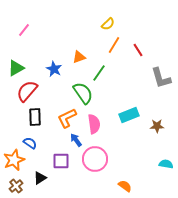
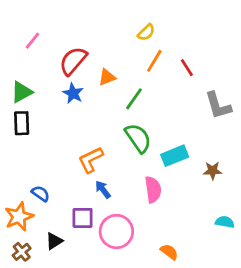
red semicircle: (27, 91) -> (73, 61), moved
green semicircle: (83, 93) -> (138, 138), moved
black rectangle: (35, 117) -> (22, 123), moved
pink semicircle: (94, 124) -> (153, 190), moved
pink circle: (95, 159) -> (116, 232), moved

